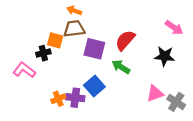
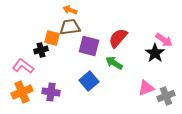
pink arrow: (174, 28) -> (164, 40), moved
black star: (165, 56) -> (155, 53), turned 30
purple cross: (75, 98) -> (51, 92), moved
orange cross: (58, 99) -> (22, 92), moved, size x1.5
gray cross: (176, 102) -> (166, 96), turned 36

